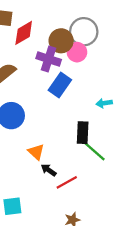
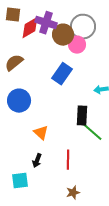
purple cross: (49, 59) -> (46, 23), moved
black arrow: (49, 170) -> (37, 161), moved, turned -104
red line: (67, 182) -> (68, 160), turned -60

